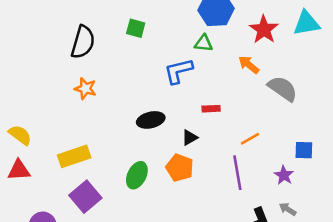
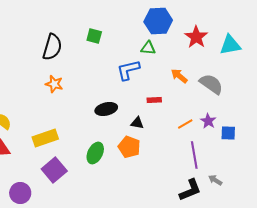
cyan triangle: (306, 23) -> (230, 45), moved
orange arrow: (249, 65) -> (179, 76), moved
black triangle: (190, 138) -> (137, 123), turned 40
purple line: (237, 173) -> (194, 155), moved
purple star: (284, 175) -> (208, 121), moved

